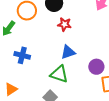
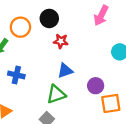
green triangle: (59, 74) -> (56, 94), turned -36

